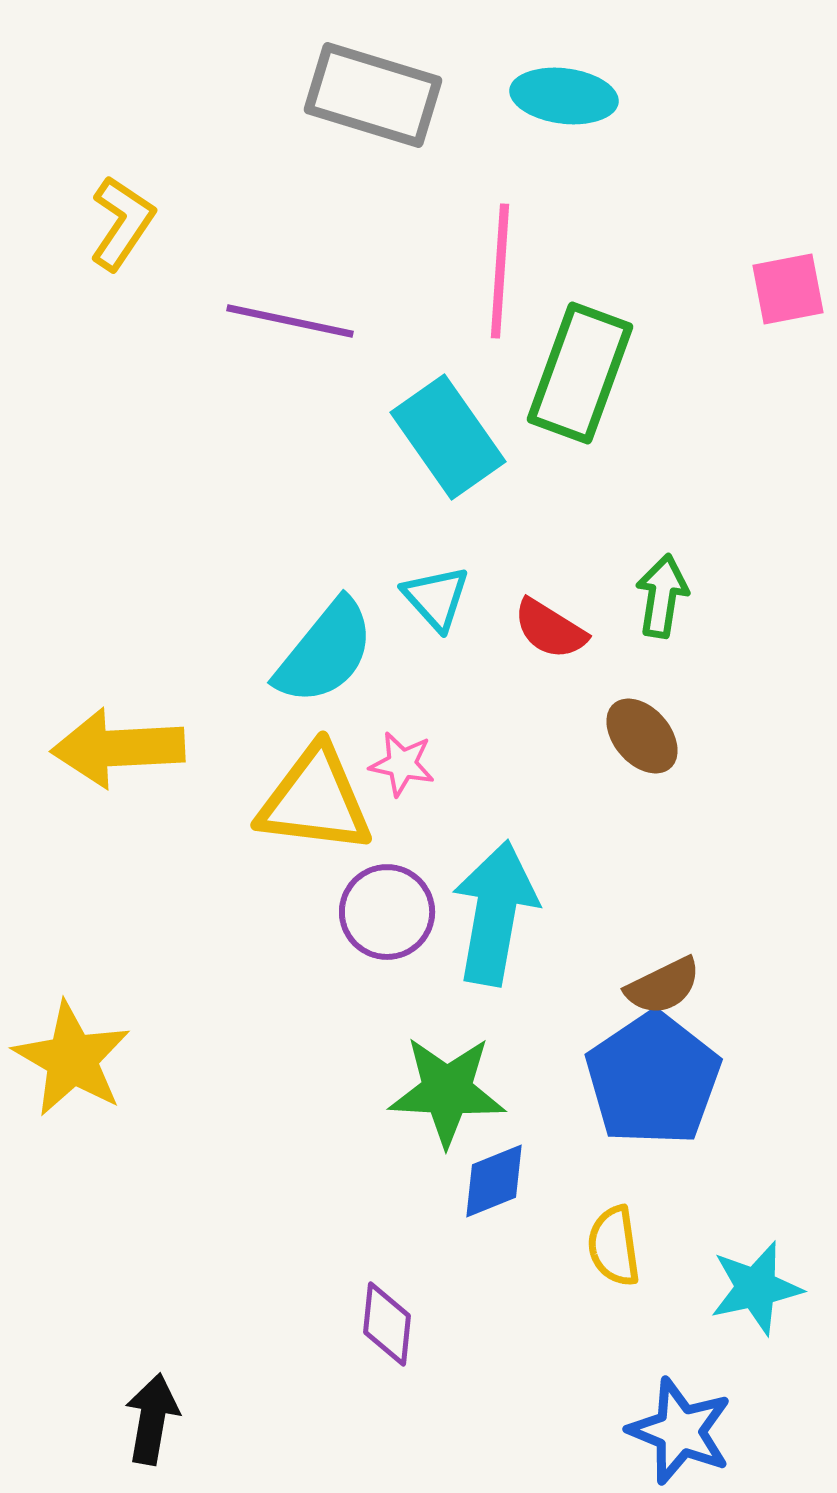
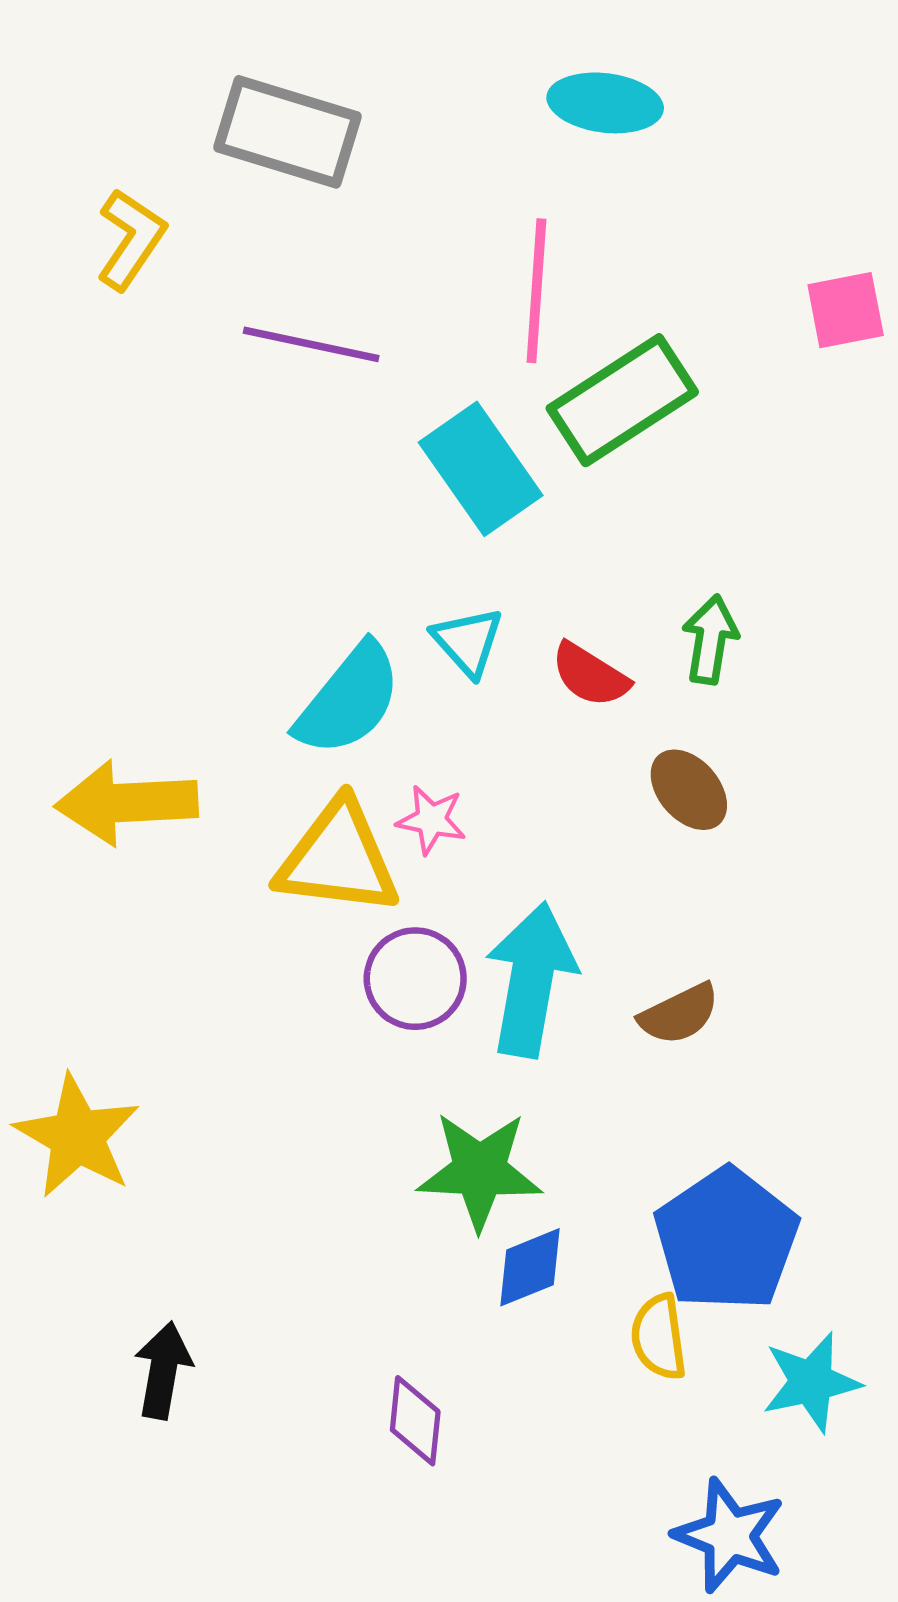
gray rectangle: (373, 95) -> (287, 132), moved
green rectangle: (580, 373) -> (622, 400), turned 37
brown semicircle: (663, 986) -> (679, 1014), moved
blue pentagon: (653, 1079) -> (726, 1239), moved
black arrow: (152, 1419) -> (163, 1370), moved

